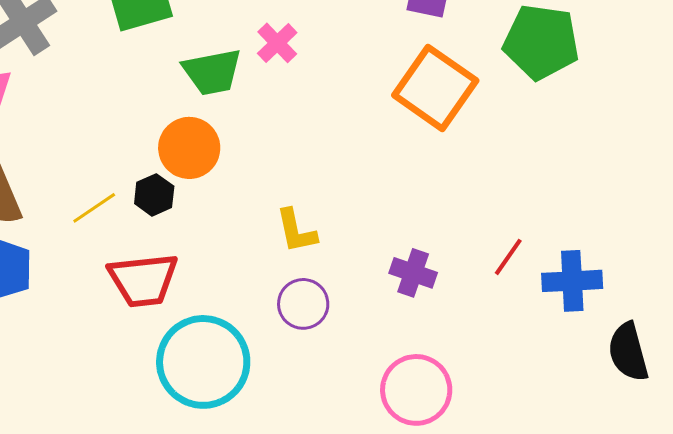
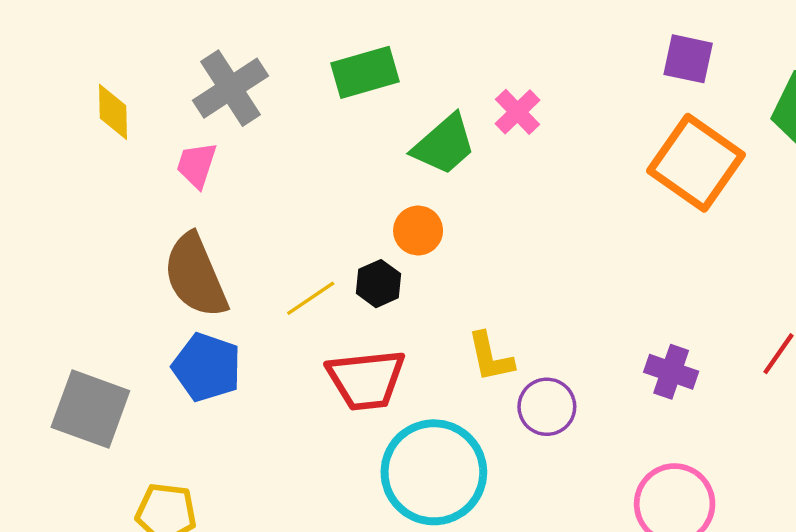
green trapezoid: (212, 72) -> (444, 145), turned -30
orange circle: (189, 148) -> (418, 230), size x0.7
yellow L-shape: (296, 231) -> (490, 357), moved

